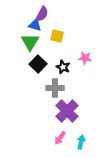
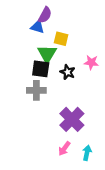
green triangle: (30, 42) -> (47, 54), moved
black square: (38, 64) -> (41, 69), turned -36
gray cross: (55, 88) -> (36, 90), moved

